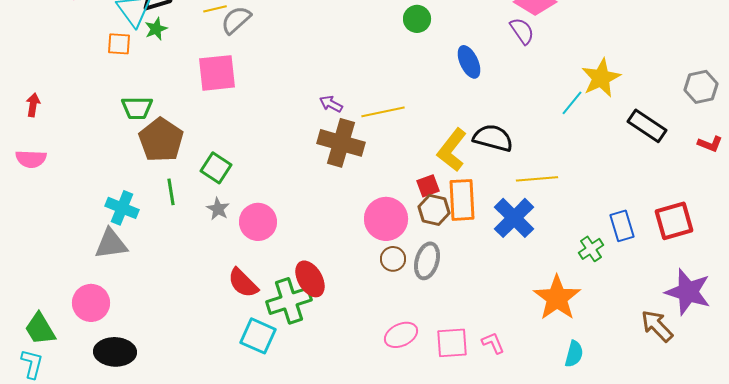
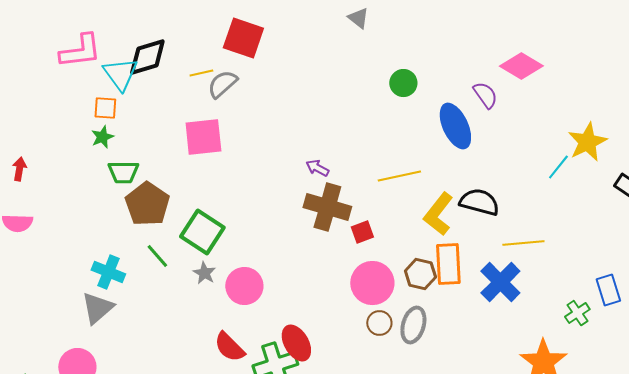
green star: (156, 29) -> (102, 137), moved
purple semicircle: (522, 31) -> (485, 95), moved
blue ellipse: (469, 62) -> (455, 126), size x1.4
yellow line: (383, 112) -> (399, 176), moved
green square: (216, 168) -> (202, 232), size x1.4
red square: (428, 186) -> (362, 232), moved
green line: (171, 192) -> (157, 256), turned -32
gray triangle: (111, 244) -> (97, 308), turned -33

